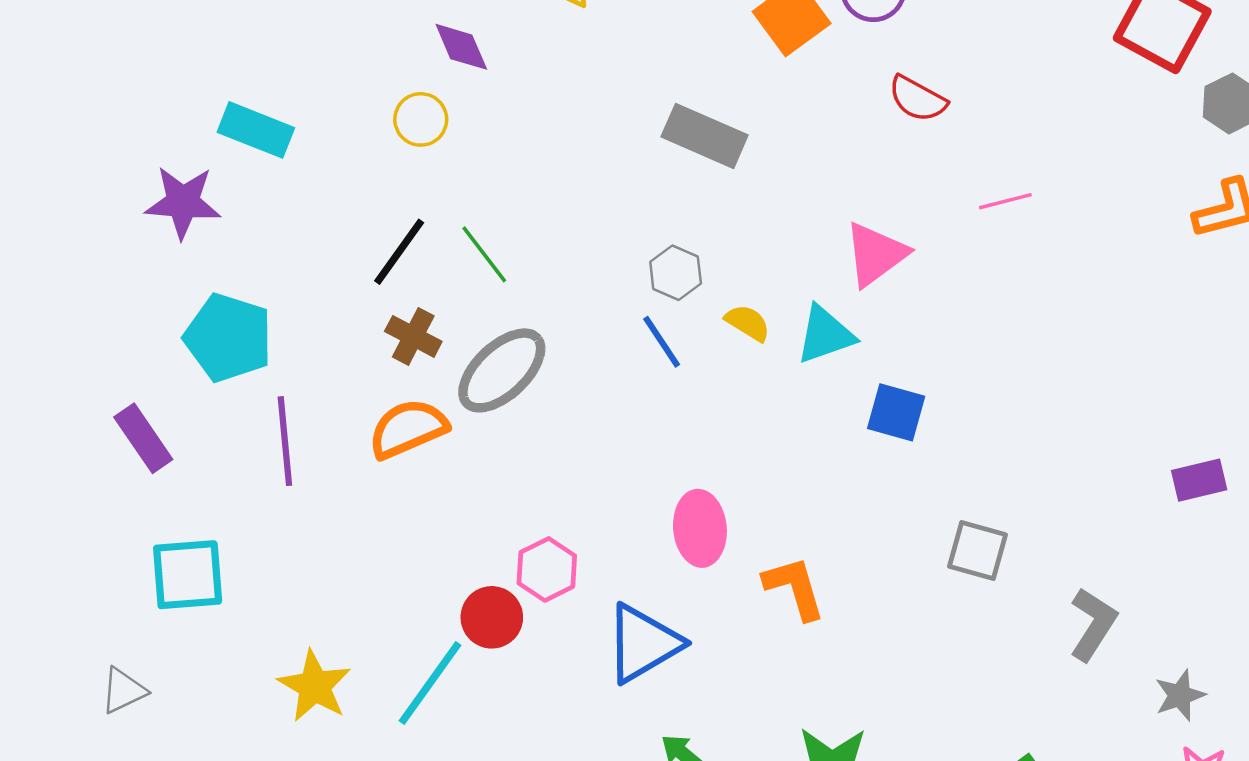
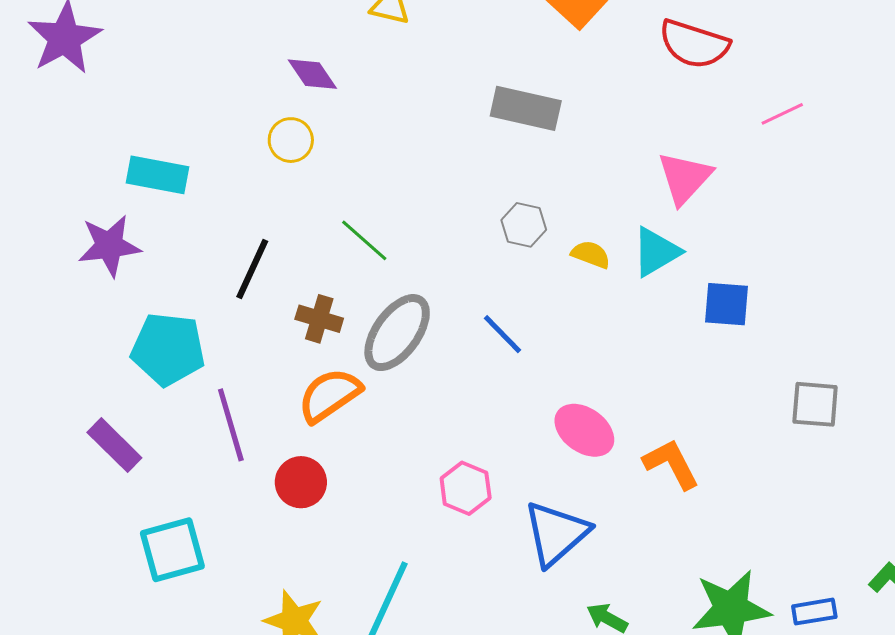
red semicircle: (918, 99) -> (694, 44), size x1.4
black line: (399, 252) -> (252, 269), moved
blue line: (662, 342) -> (502, 334), moved
pink ellipse: (700, 528) -> (584, 430), turned -38
red circle: (492, 617) -> (301, 482), moved

